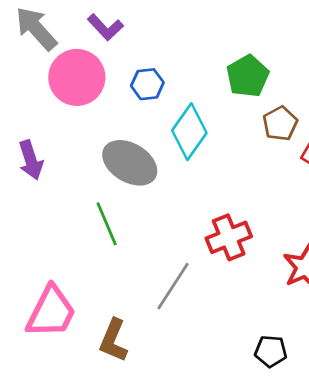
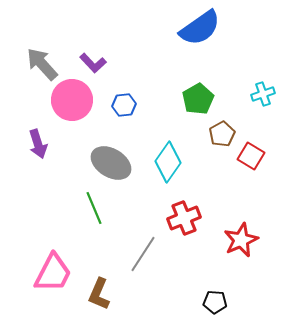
cyan diamond: (189, 132) -> (168, 162), moved
purple arrow: (31, 160) -> (38, 144), moved

